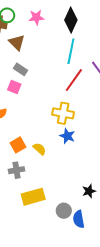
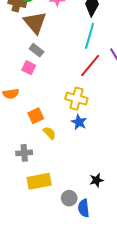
brown triangle: (17, 43) -> (35, 23), size x1.4
orange square: (18, 145) -> (36, 116), moved

